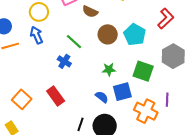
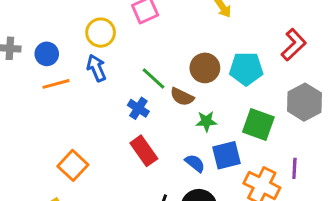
brown semicircle: (90, 12) -> (182, 97), moved
cyan pentagon: (135, 35) -> (246, 69), turned -30
red rectangle: (56, 96) -> (144, 151), moved

